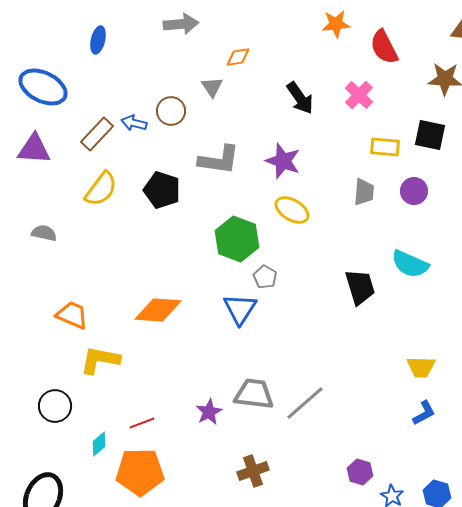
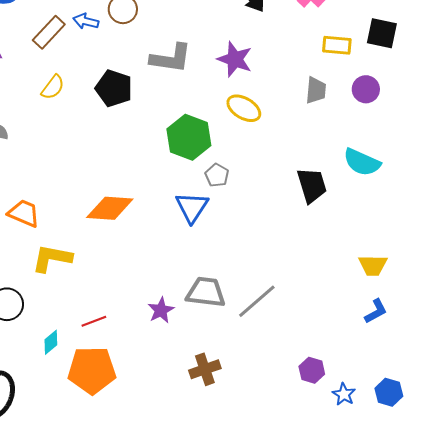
yellow semicircle: (101, 189) -> (53, 87), size x0.7

